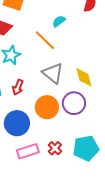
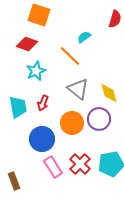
red cross: (55, 148) -> (80, 164), size x1.5
pink rectangle: (28, 151) -> (53, 167), turned 75

